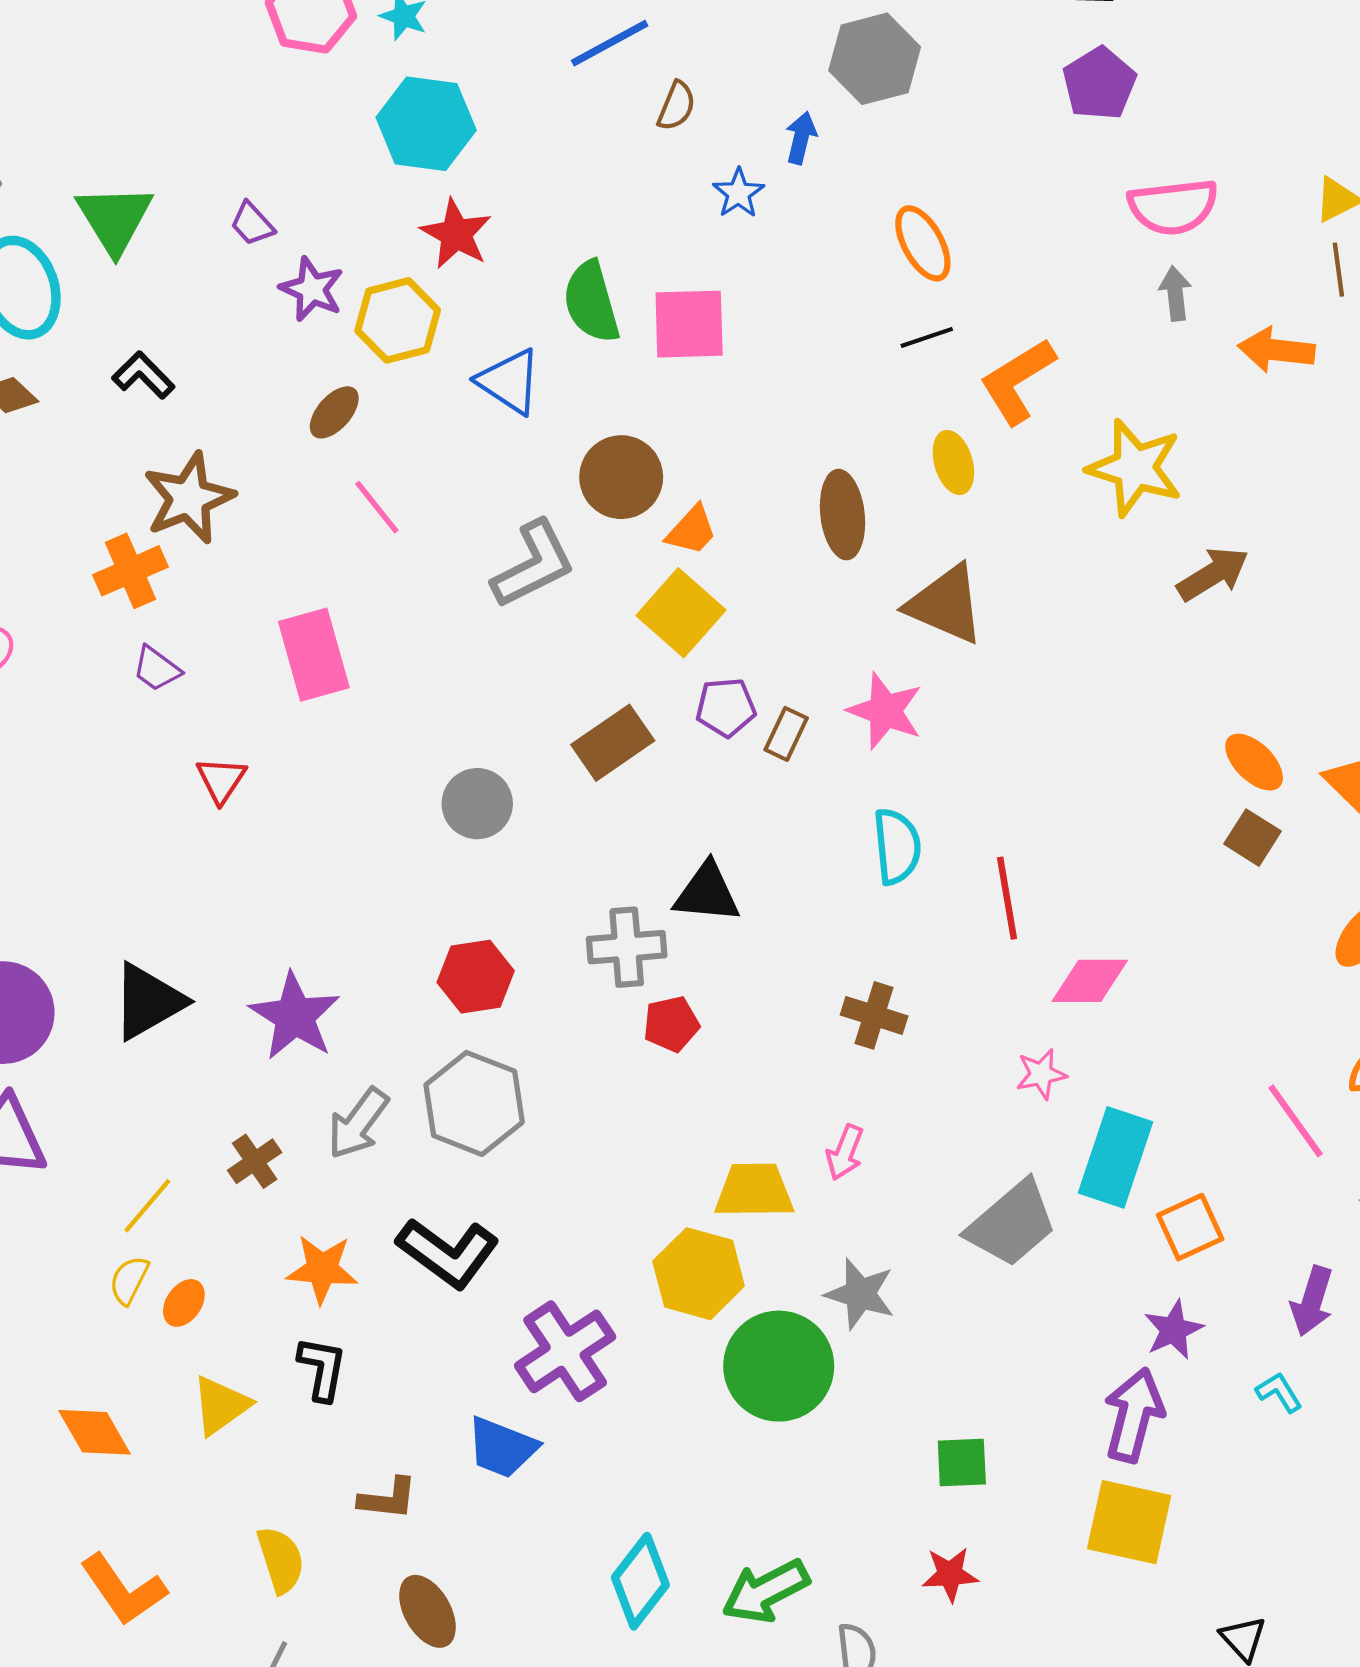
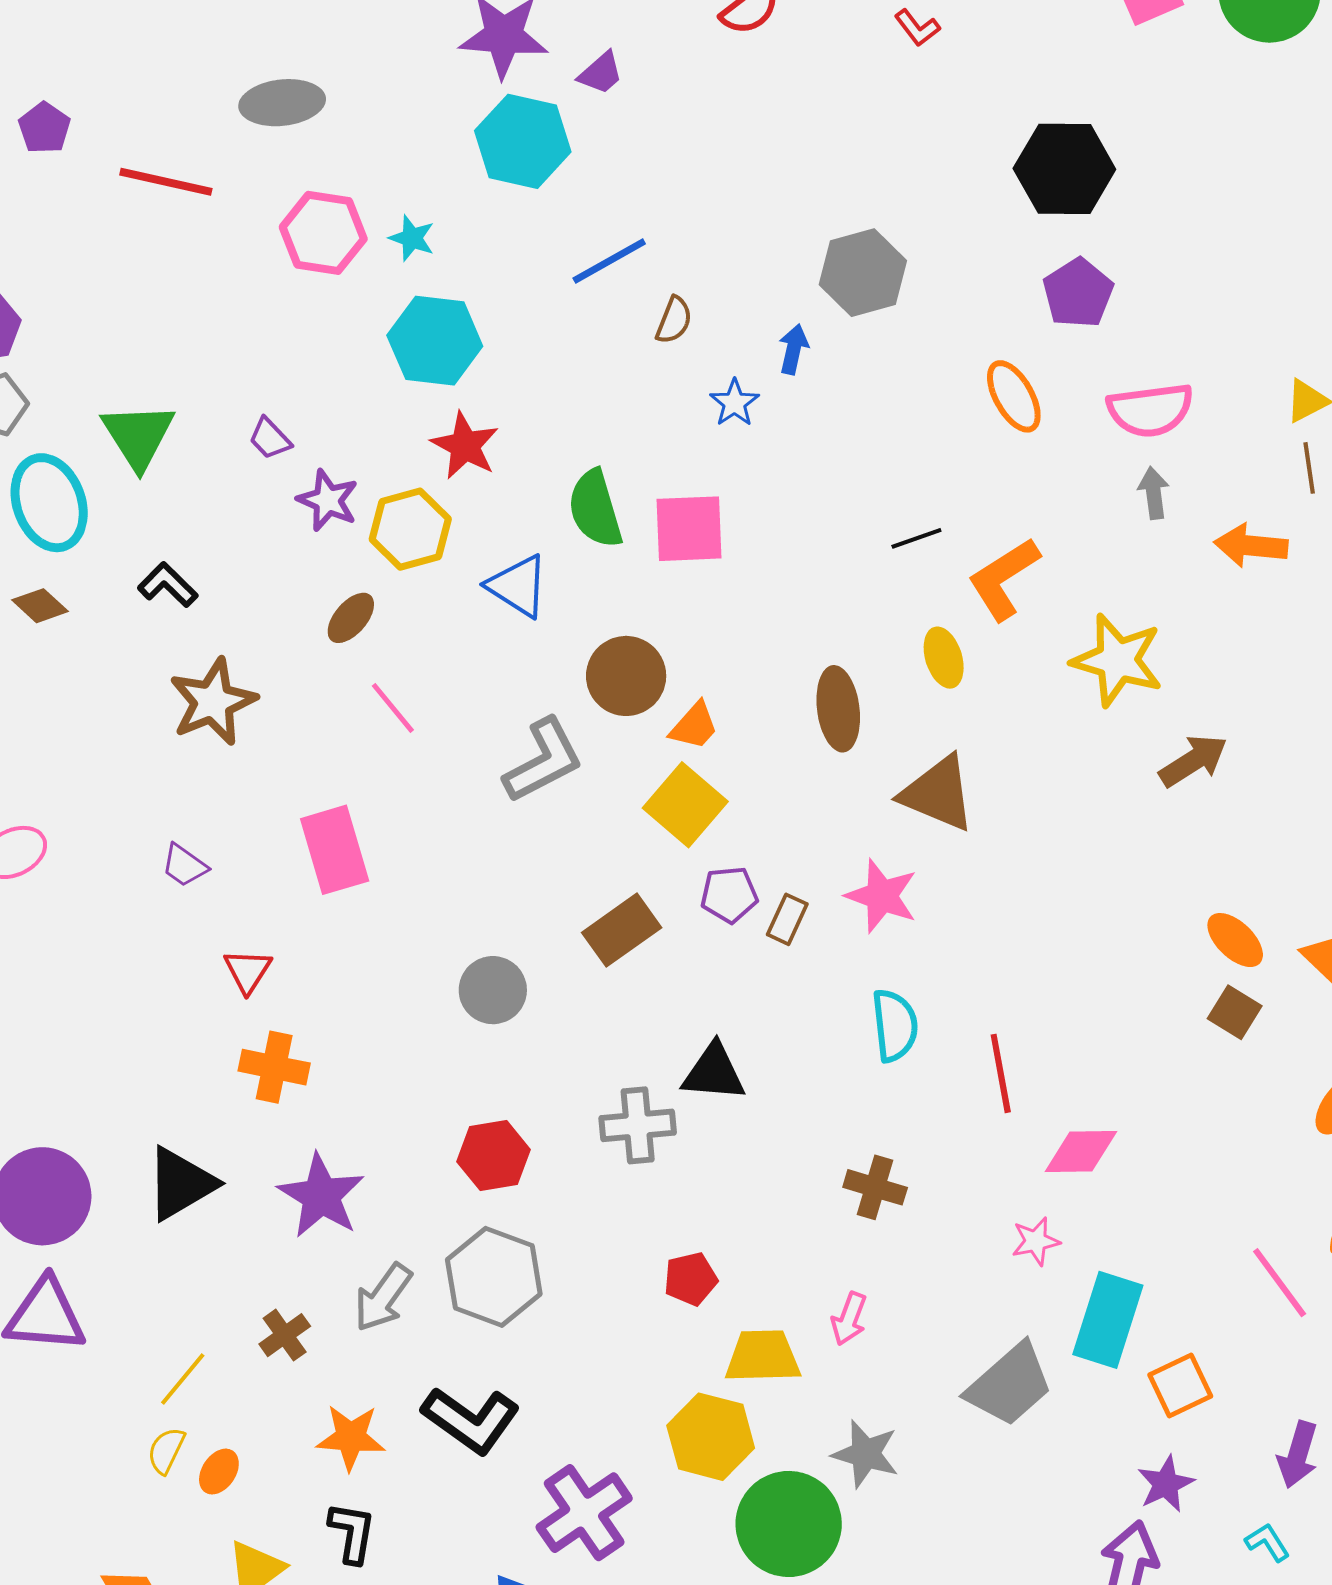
orange ellipse: (923, 243) -> (1014, 396), moved
orange cross: (130, 571) -> (274, 1067), moved, turned 36
red pentagon: (671, 1024) -> (691, 1279), moved

